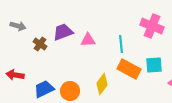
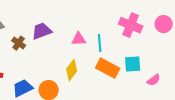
pink triangle: (88, 40) -> (79, 39), moved
yellow diamond: (102, 84) -> (72, 70), moved

